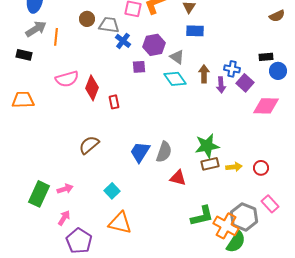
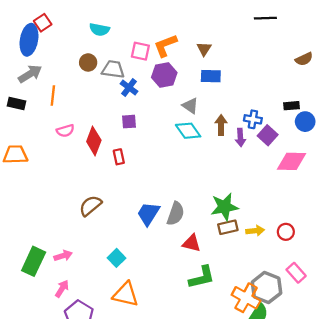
orange line: (56, 37) -> (53, 95), moved
purple hexagon: (154, 45) -> (164, 75), moved
purple square: (139, 67) -> (129, 122), moved
pink semicircle: (67, 79) -> (65, 131), size x0.7
green L-shape: (202, 216) -> (202, 277), moved

